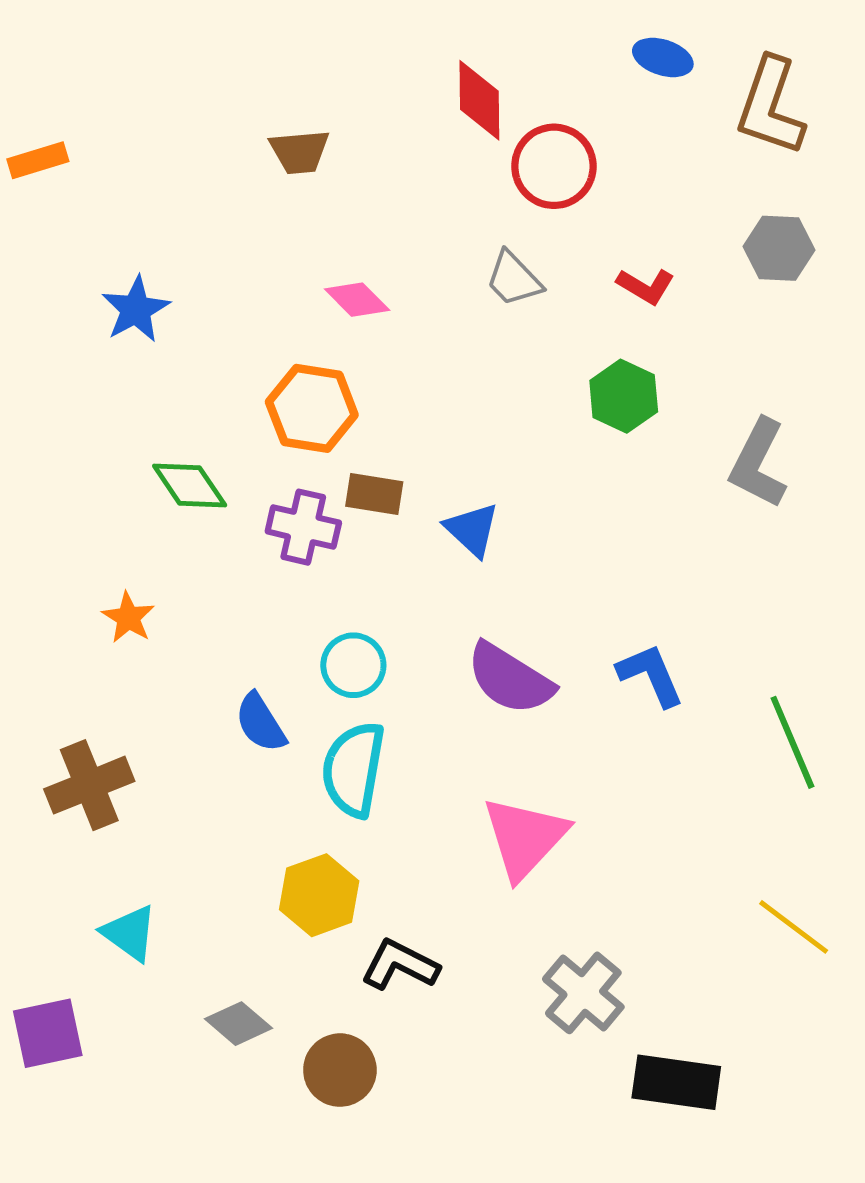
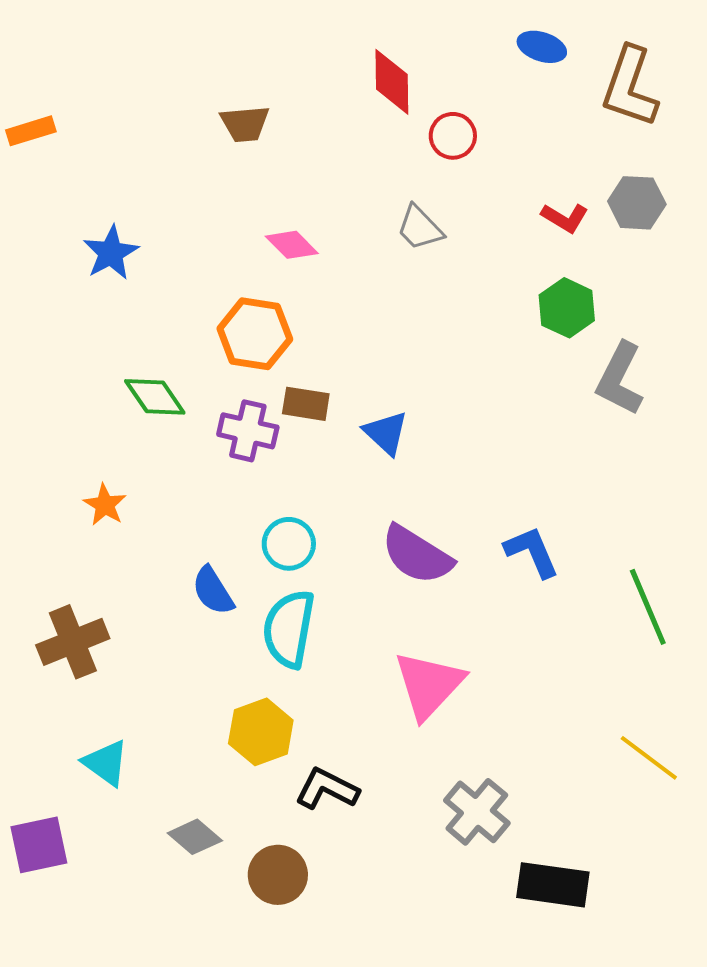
red circle: (554, 166) -> (453, 136), size x0.7
red L-shape: (646, 286) -> (565, 218), moved
green hexagon: (624, 396) -> (567, 308), moved

